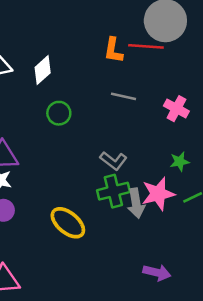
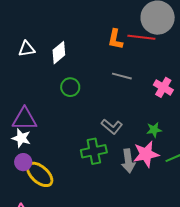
green star: (180, 162) -> (154, 130), moved
green cross: (113, 191) -> (94, 151), moved
yellow ellipse: (68, 223) -> (40, 174), moved

